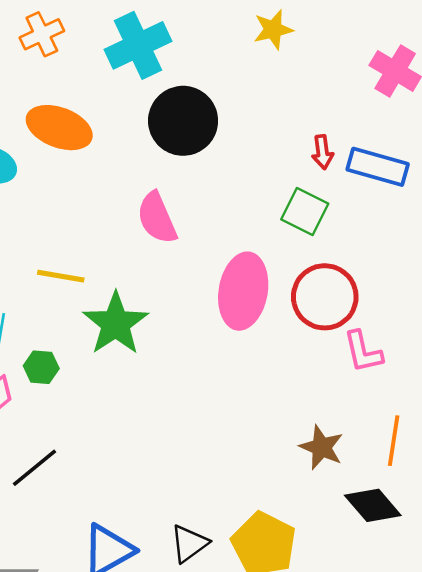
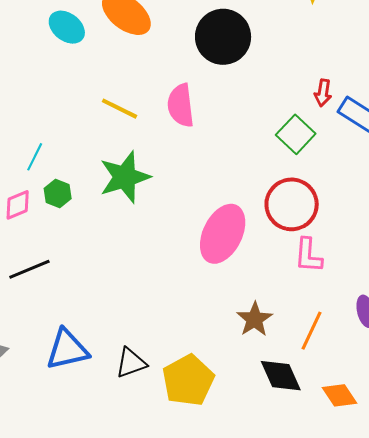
yellow line: (61, 276) -> (120, 109), moved
pink ellipse: (243, 291) -> (223, 234), moved

